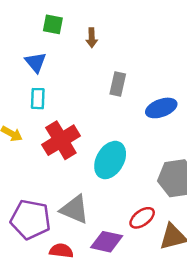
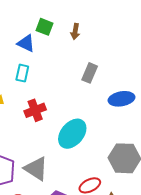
green square: (53, 24) -> (44, 27), moved
blue triangle: (36, 62) -> (26, 43), turned -36
red cross: (61, 140) -> (35, 110), size x0.7

